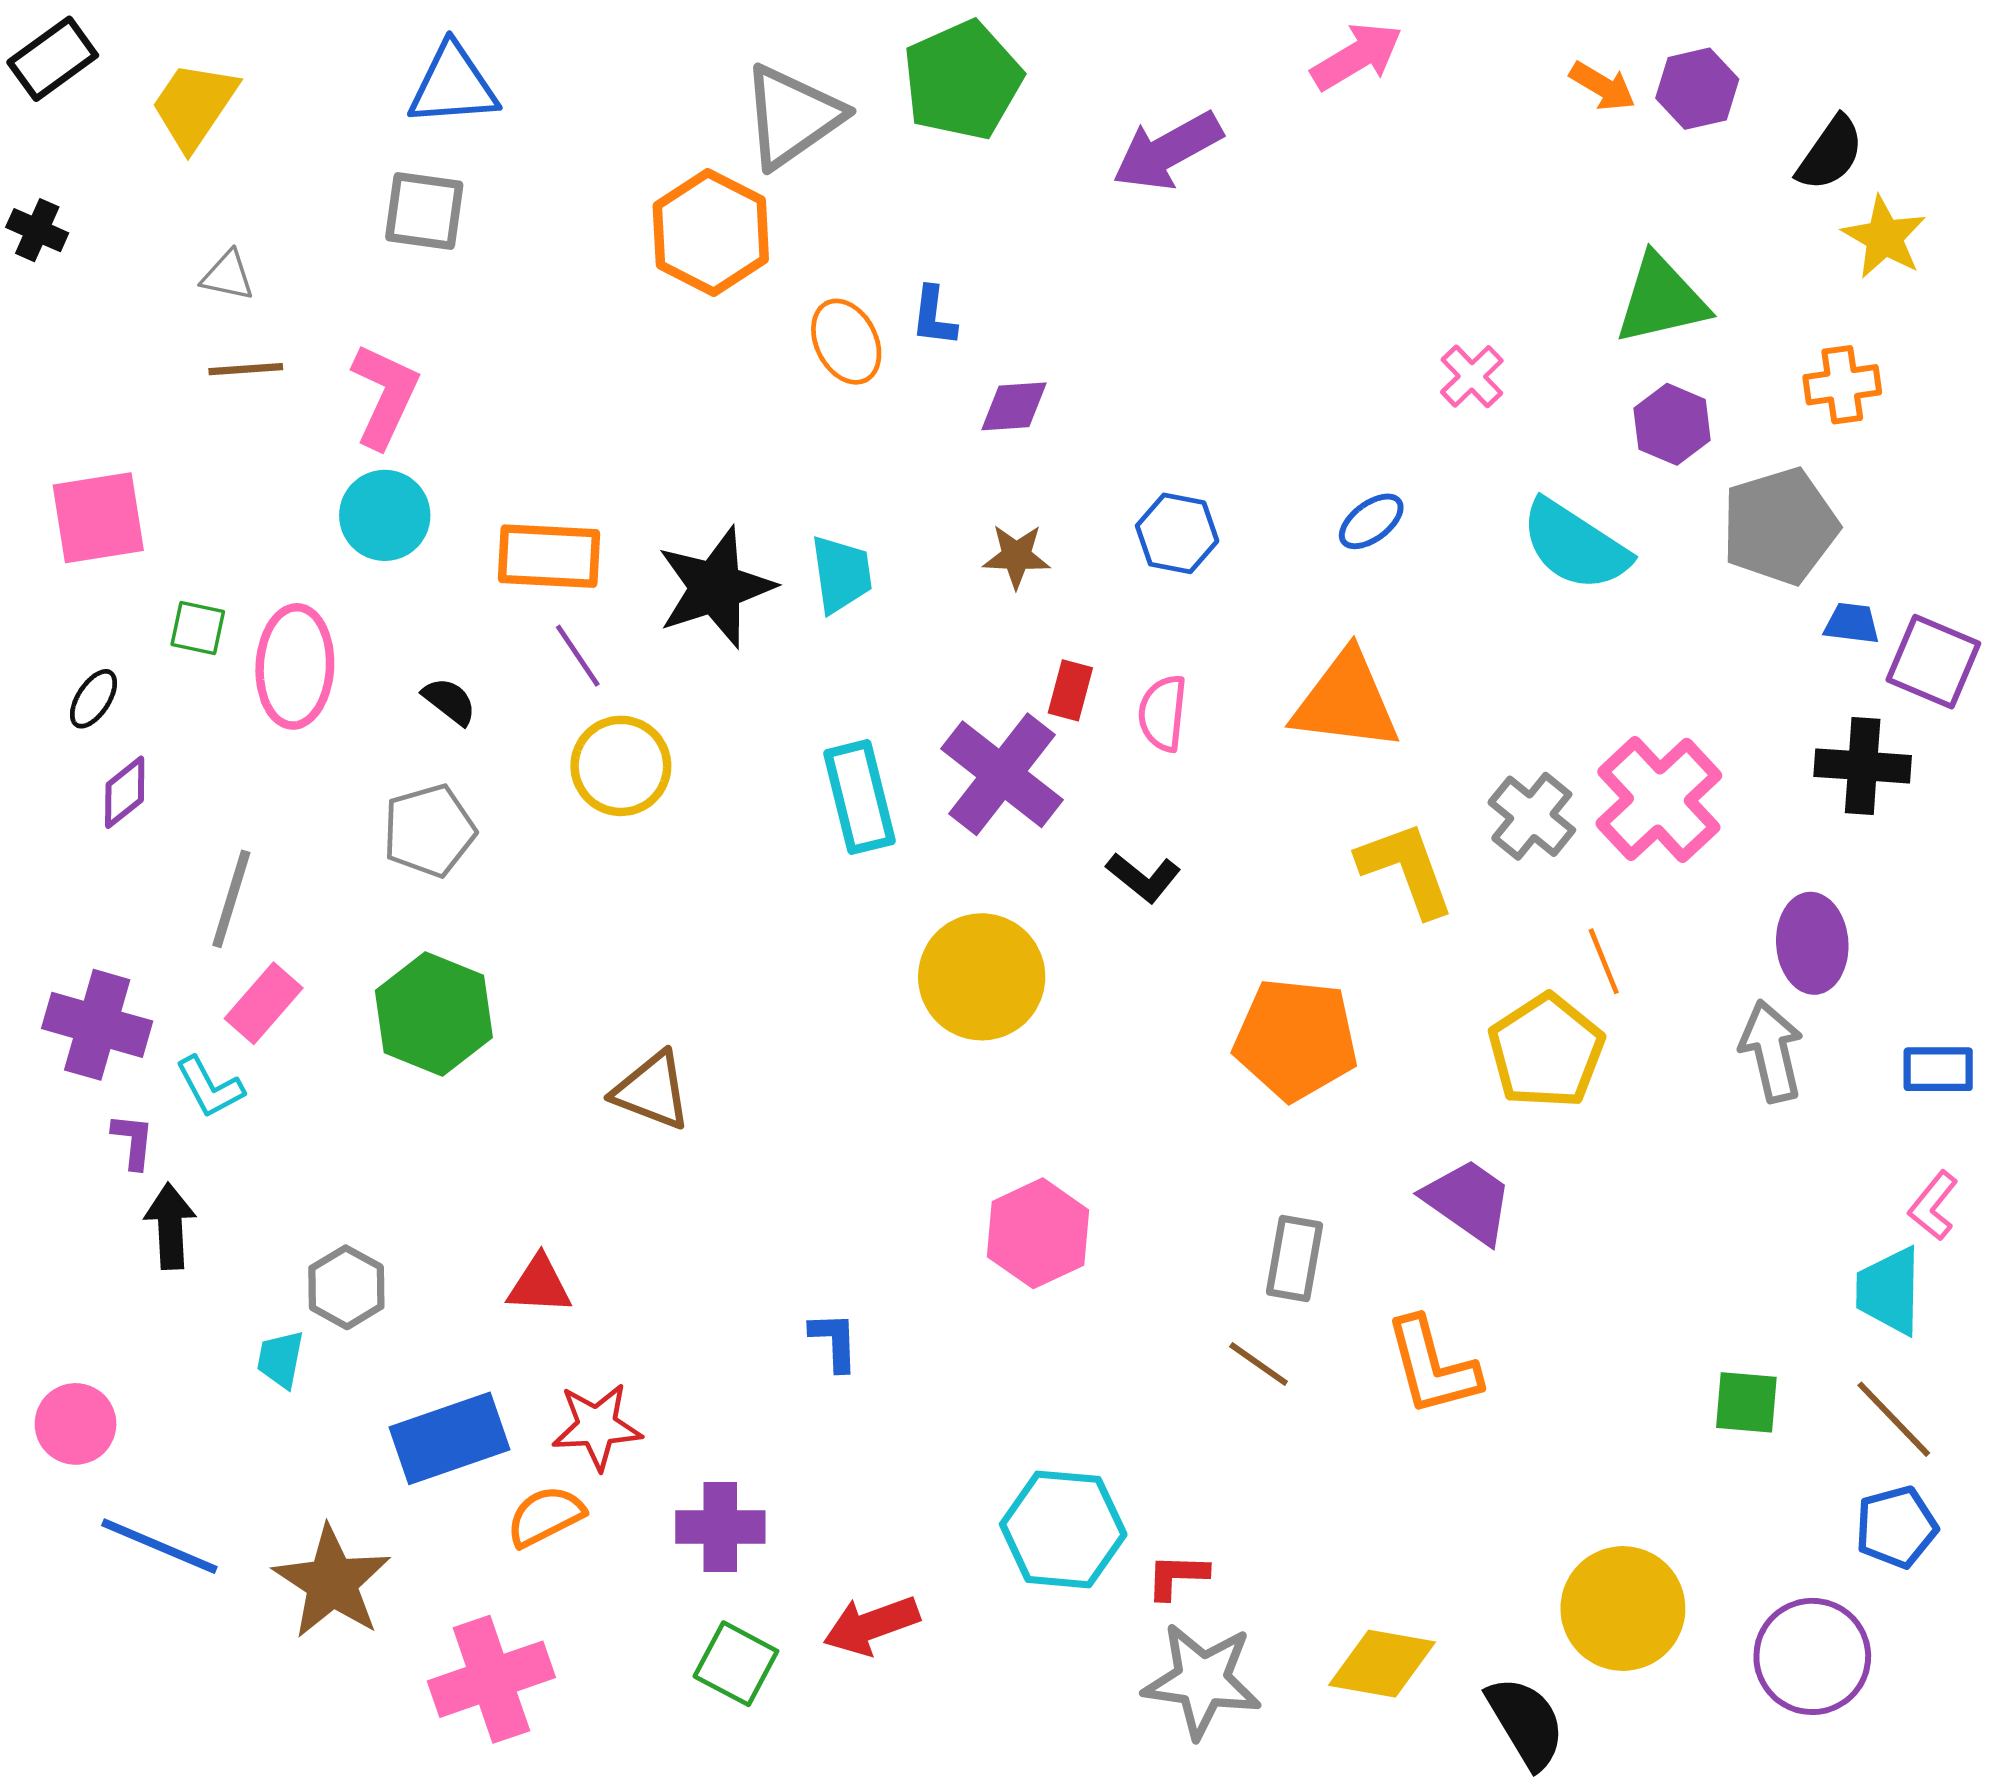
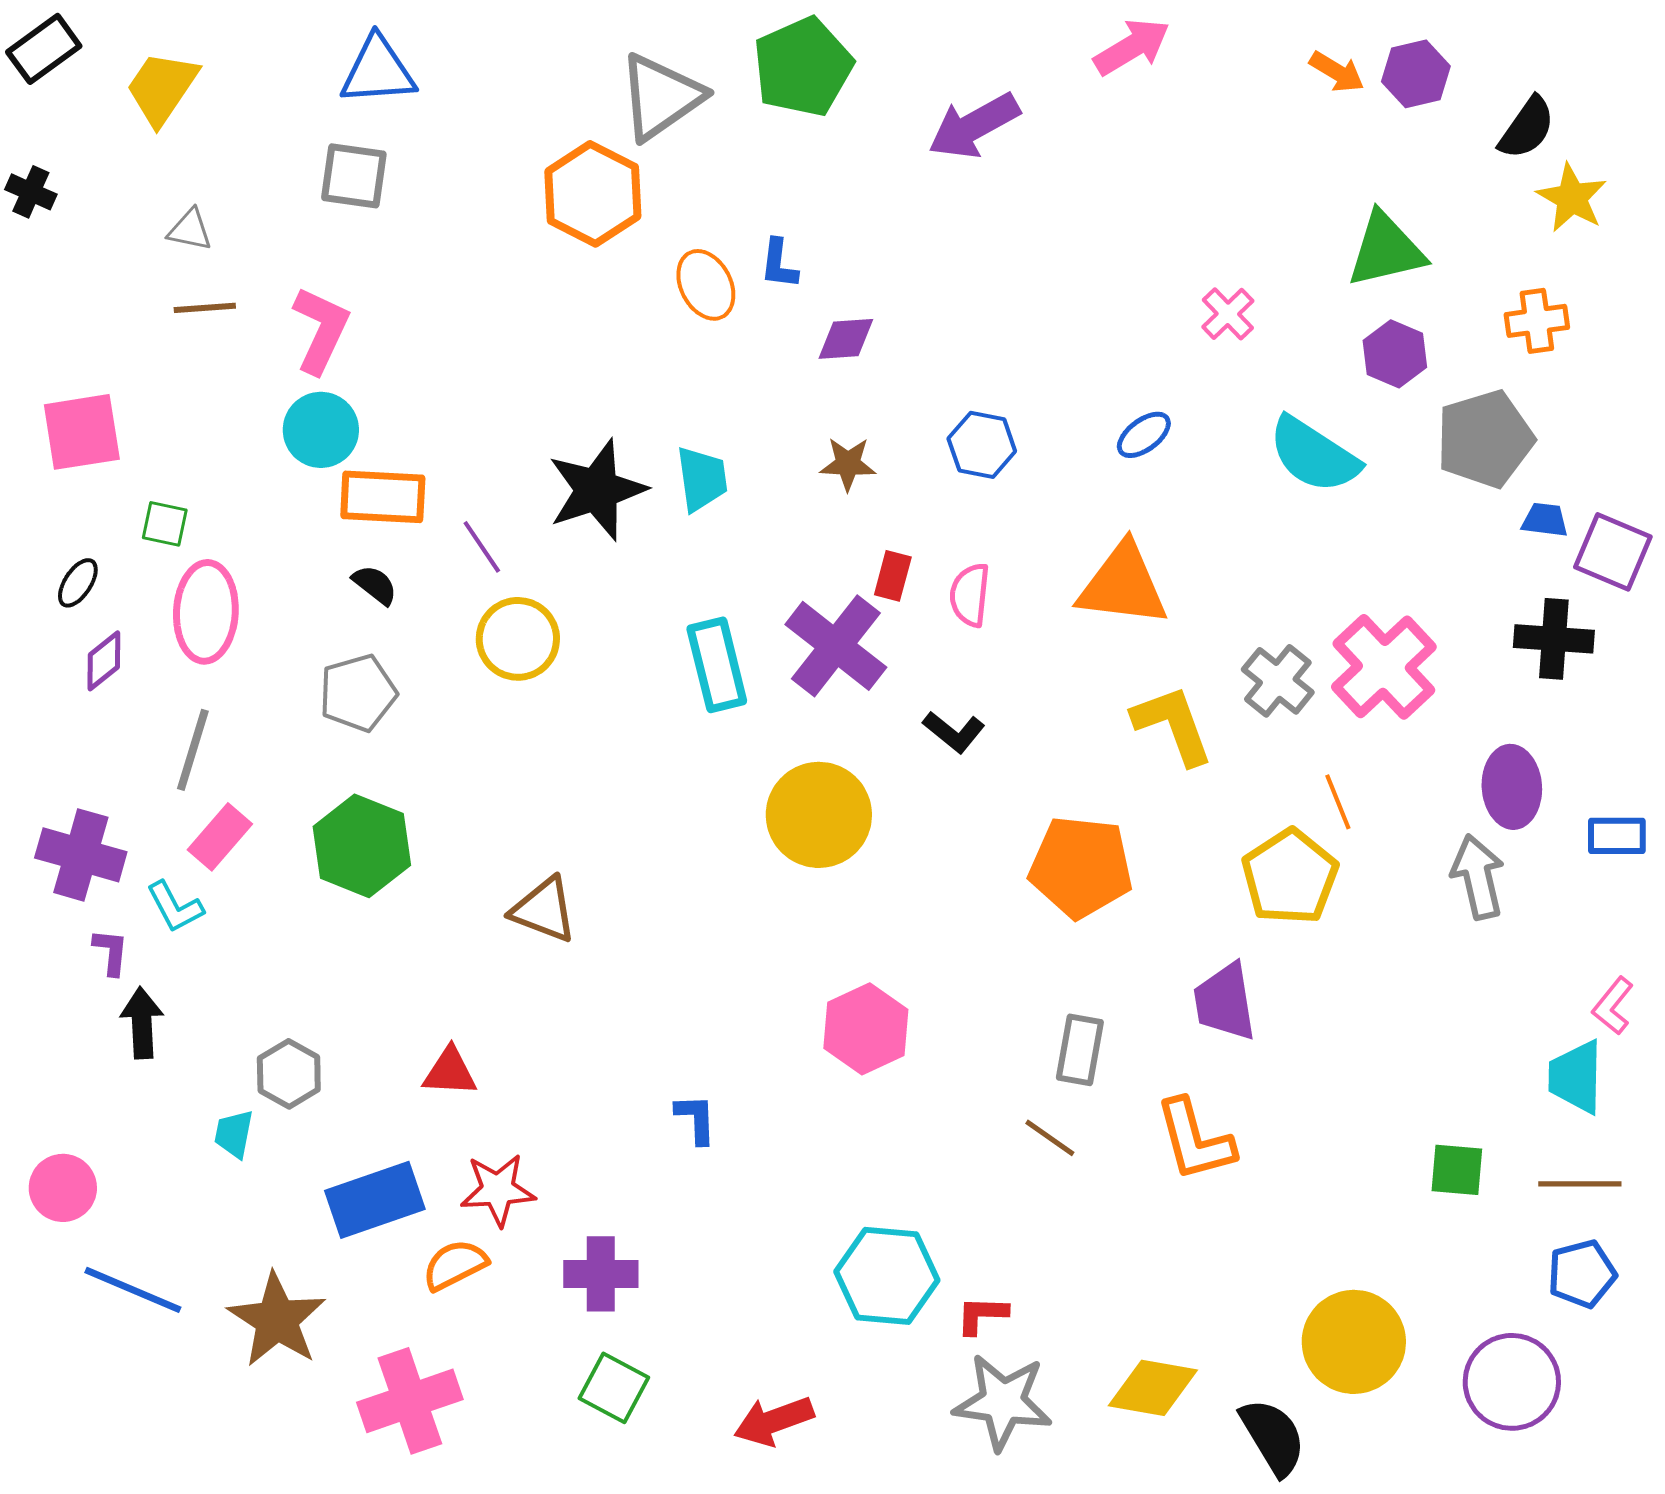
orange rectangle: (549, 556) -> (383, 497), moved
pink ellipse: (295, 666) -> (206, 612), moved
blue rectangle: (1938, 1069) -> (1617, 836), moved
purple trapezoid: (1468, 1201) -> (1225, 1002), turned -134
brown line: (1894, 1419) -> (1580, 1184), turned -46
red arrow: (871, 1625) -> (774, 1421), moved

